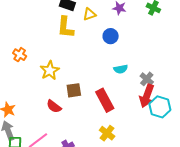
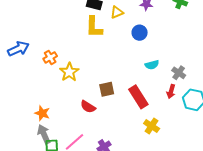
orange cross: (20, 55) -> (50, 57), turned 32
yellow star: (50, 70) -> (69, 72), moved
red arrow: (147, 96) -> (171, 91), moved, size x0.6
yellow cross: (107, 133) -> (152, 126), moved

